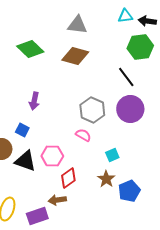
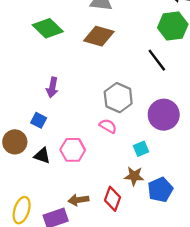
purple circle: (130, 109) -> (164, 115), moved
black triangle: (25, 161) -> (42, 156), size x0.7
red diamond: (68, 178) -> (113, 199), moved, turned -35
brown star: (106, 179) -> (134, 176), turned -30

